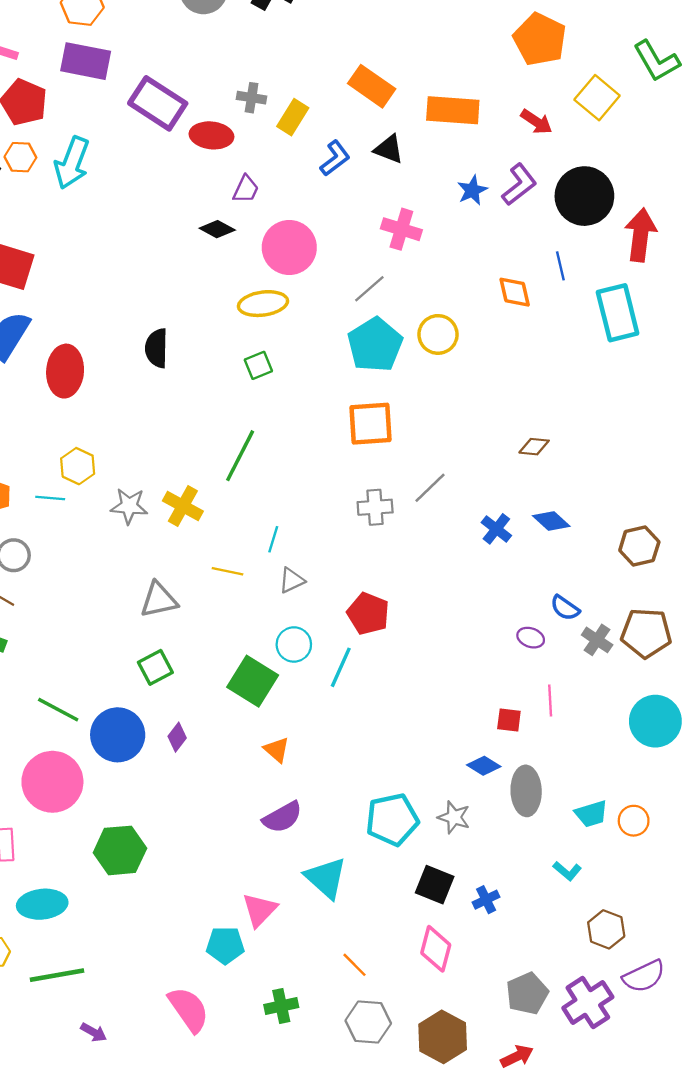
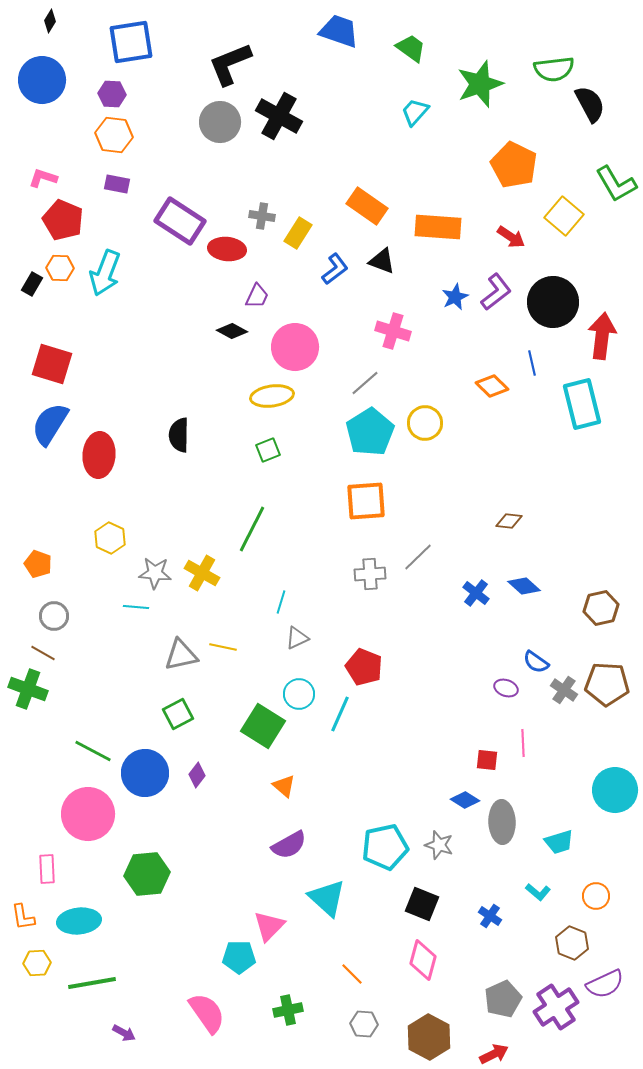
purple rectangle: (86, 61) -> (117, 184), size x0.6
orange diamond: (515, 292) -> (492, 386), turned -32
cyan line: (50, 498) -> (136, 607), moved
yellow line: (227, 571) -> (223, 647), moved
cyan circle: (655, 721) -> (615, 790), moved
orange circle: (634, 821) -> (596, 896), moved
blue cross: (486, 900) -> (490, 916), moved, turned -30
gray hexagon: (368, 1022) -> (364, 1024), size x0.7

